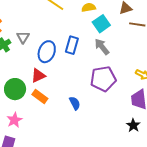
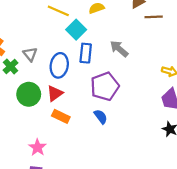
cyan square: (101, 24) -> (76, 30), moved
purple pentagon: (103, 79) -> (105, 86), moved
green circle: (15, 89) -> (29, 94), moved

